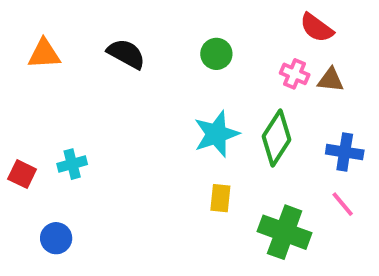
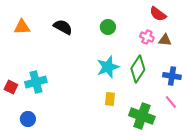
cyan cross: (72, 164) -> (36, 82), size x1.5

